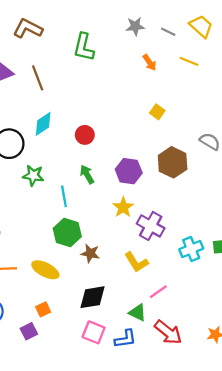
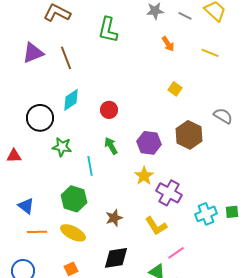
yellow line: (189, 61) -> (210, 53), moved
green hexagon: (67, 233) -> (74, 199), moved
brown star: (90, 253) -> (114, 218), turned -30

